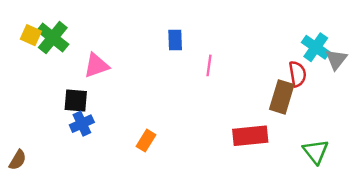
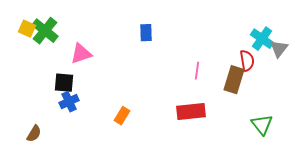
pink line: (209, 65) -> (197, 71), moved
red rectangle: (250, 136) -> (191, 112), moved
brown semicircle: (18, 160) -> (34, 134), moved

